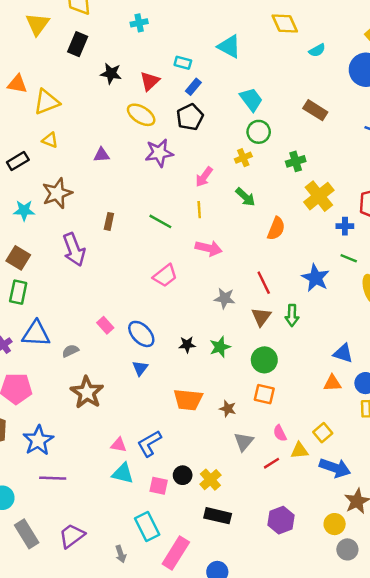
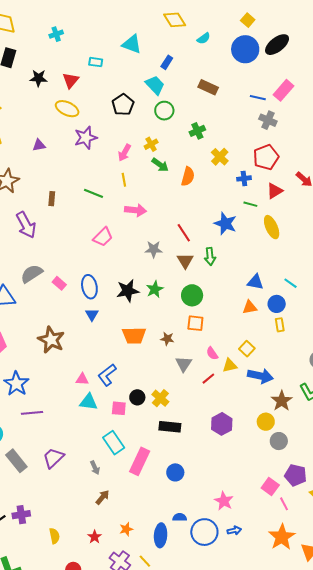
blue rectangle: (193, 87) -> (167, 62), moved
black pentagon: (190, 117) -> (123, 105), moved
yellow cross: (243, 158) -> (151, 144), moved
yellow cross: (319, 196) -> (220, 157), size x0.7
orange semicircle: (276, 229) -> (188, 176), moved
blue ellipse: (141, 334) -> (89, 287), turned 40
black star: (187, 345) -> (128, 291), size x1.6
gray semicircle: (70, 351) -> (32, 274), moved, size x1.6

